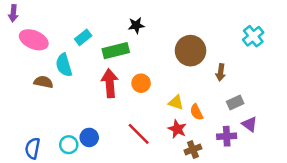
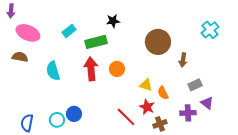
cyan semicircle: (64, 65) -> (53, 71), moved
brown semicircle: (43, 82) -> (20, 57), moved
red line: (139, 134) -> (126, 117), moved

